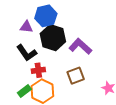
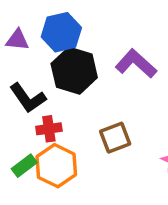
purple triangle: (26, 27) -> (17, 40), moved
purple L-shape: (80, 46) -> (136, 64), moved

